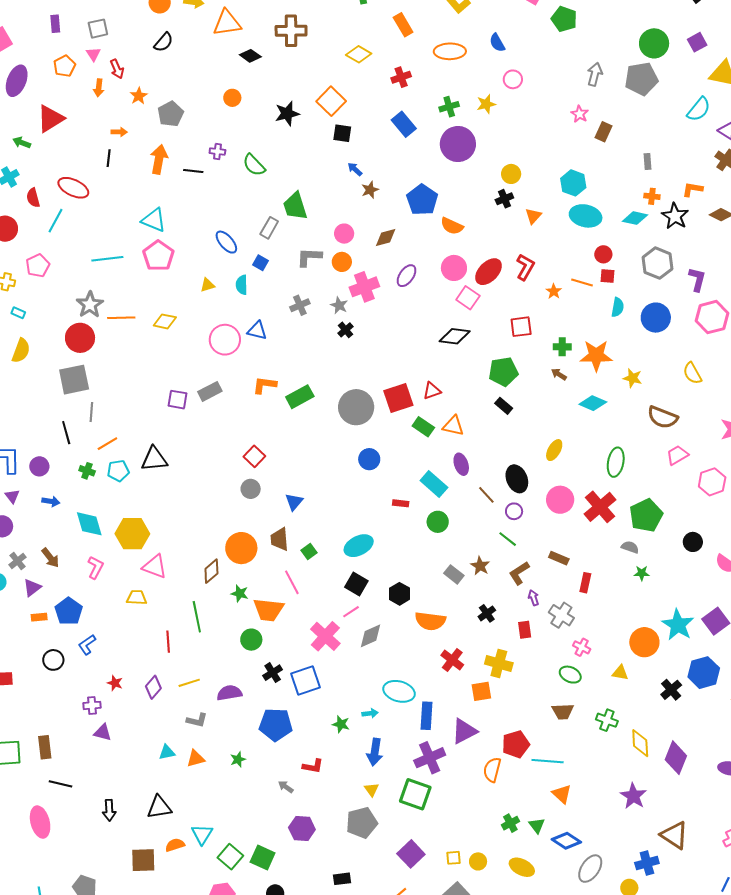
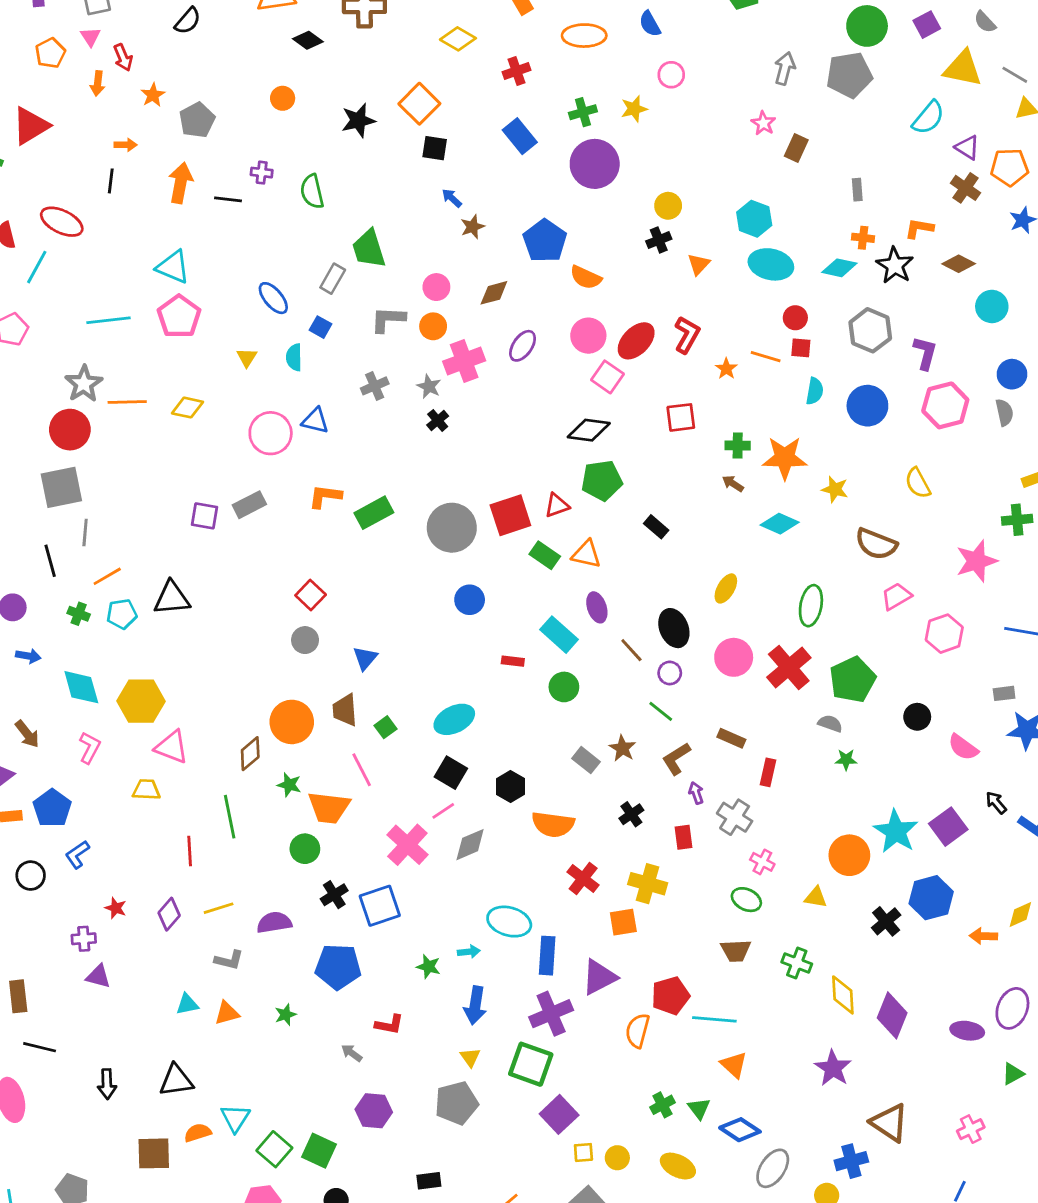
green semicircle: (254, 165) -> (312, 192), turned 30
yellow triangle: (207, 285) -> (247, 358), turned -42
green pentagon: (503, 372) -> (602, 480), moved
purple square: (411, 854) -> (559, 1114), moved

